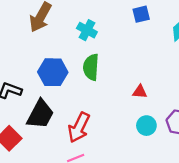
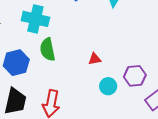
cyan cross: (87, 30) -> (35, 19), size x1.5

